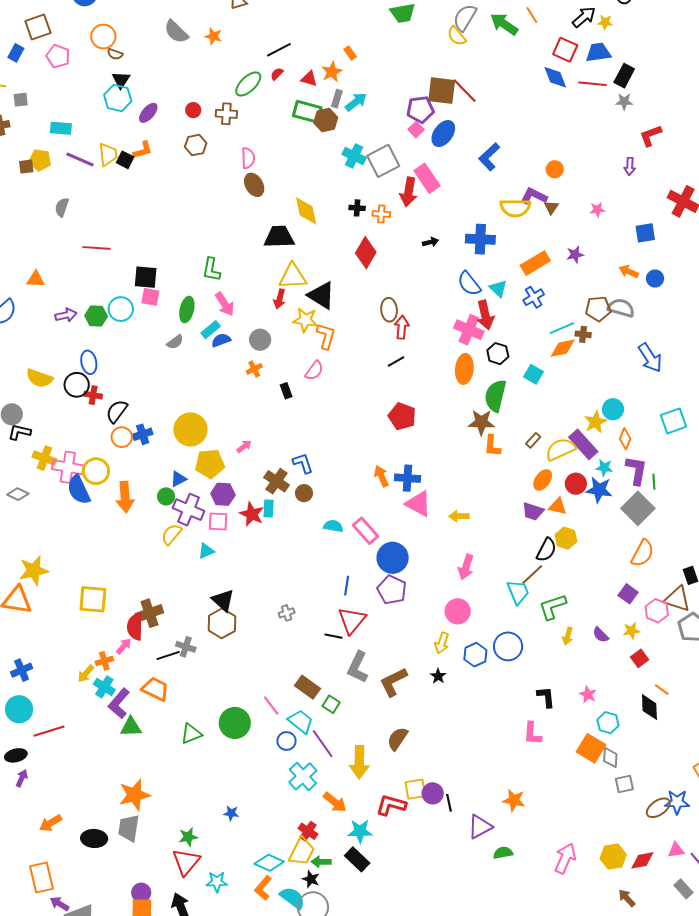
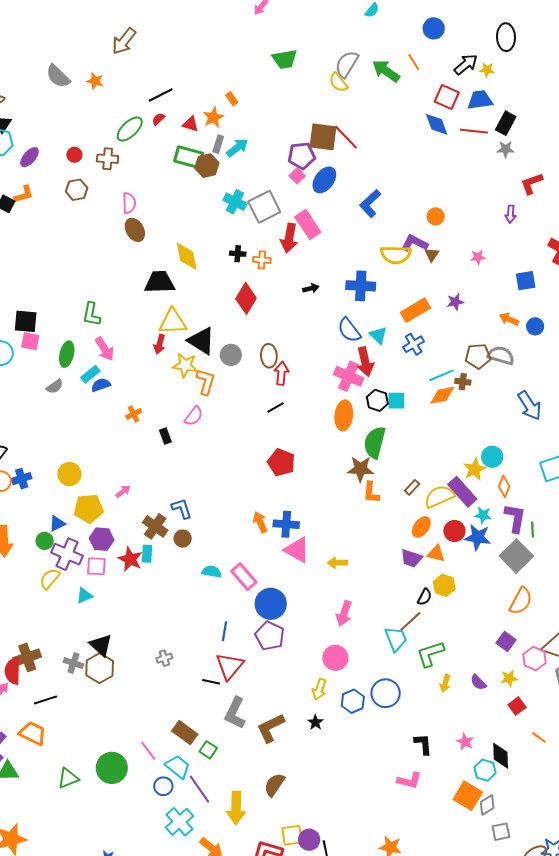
gray circle: (260, 340) -> (231, 355), moved
cyan square: (534, 374) -> (396, 401), moved, turned -30
yellow circle: (190, 429) -> (70, 474), size x0.7
black semicircle: (546, 550) -> (425, 597), size x0.7
gray cross: (186, 647) -> (73, 663), moved
black diamond: (649, 707) -> (501, 756), moved
pink L-shape: (532, 734) -> (409, 781), turned -80
gray diamond: (610, 758) -> (487, 805), turned 55

